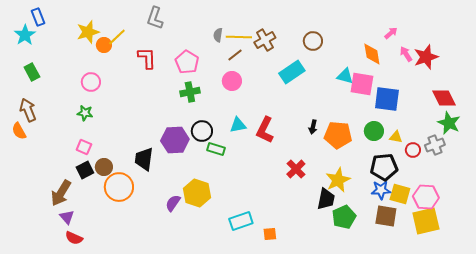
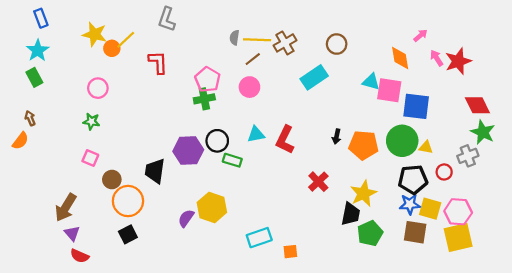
yellow star: (88, 32) -> (95, 34), turned 30
cyan star: (25, 35) -> (38, 50), moved
pink pentagon: (187, 62) -> (208, 80), moved
brown arrow: (28, 110) -> (30, 118), size x0.6
orange semicircle: (19, 131) -> (20, 141), turned -114
green circle: (374, 131) -> (402, 141), size x1.5
red circle: (413, 150) -> (444, 172), moved
black square: (85, 170) -> (128, 234), moved

